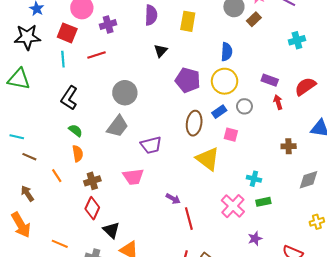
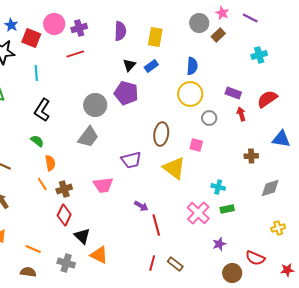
purple cross: (108, 25) -> (79, 28), moved
red square: (67, 33) -> (31, 38), moved
red line: (97, 55) -> (75, 54), moved
purple pentagon: (188, 80) -> (126, 93), moved
blue rectangle: (219, 112) -> (151, 66), moved
green semicircle: (76, 130) -> (37, 141), moved
purple trapezoid: (151, 145) -> (131, 160), moved
orange line: (57, 176) -> (42, 184), moved

